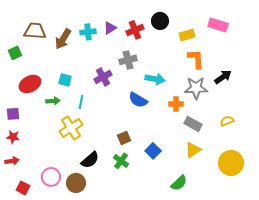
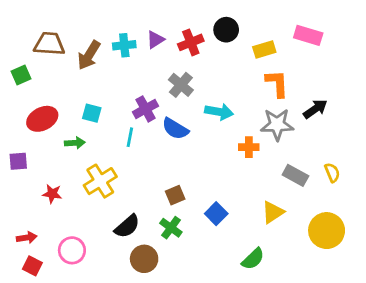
gray cross: (128, 60) -> (181, 85), turned -36
blue semicircle: (138, 100) -> (175, 129), moved
cyan line: (81, 102) -> (130, 137), moved
yellow semicircle: (227, 121) -> (332, 173), moved, turned 88
gray rectangle: (193, 124) -> (295, 175), moved
red star: (13, 137) -> (52, 194), moved
red arrow: (12, 161) -> (27, 238), moved
brown circle: (76, 183) -> (144, 259), moved

